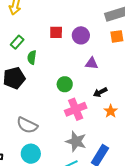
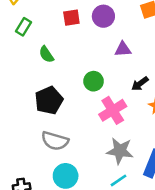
green rectangle: (17, 42) -> (24, 27), moved
green semicircle: (32, 57) -> (46, 54), turned -32
black pentagon: (14, 78) -> (49, 100), moved

